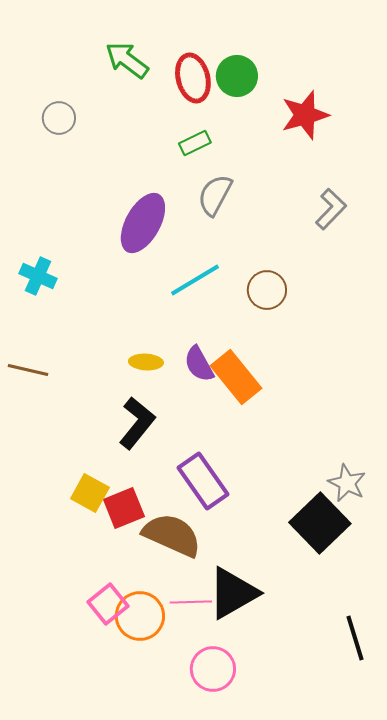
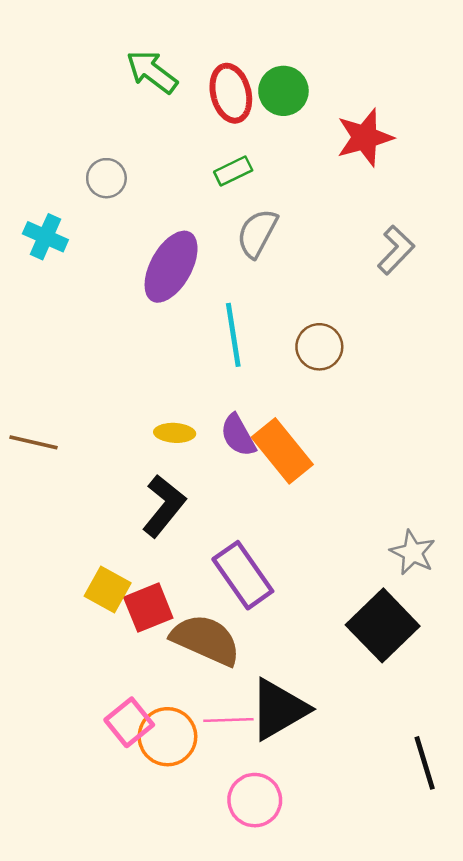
gray circle: (59, 118) -> (106, 178), moved
cyan cross: (38, 276) -> (45, 237), moved
cyan line: (195, 280) -> (233, 335), turned -68
gray star: (347, 483) -> (413, 552), moved

